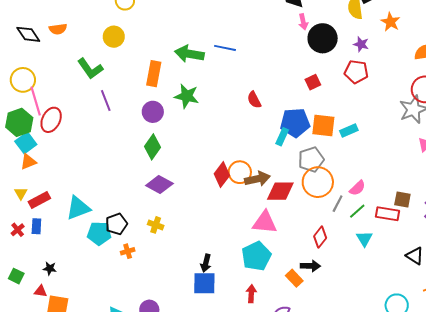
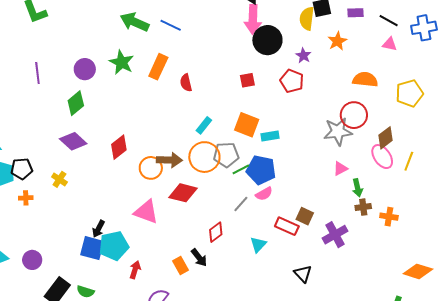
pink arrow: (303, 22) -> (253, 19), size x1.8
orange rectangle: (154, 74) -> (158, 67), moved
purple line: (106, 100) -> (37, 73), moved
blue pentagon: (295, 123) -> (261, 170), moved
orange circle: (240, 172) -> (151, 168), moved
red diamond: (222, 175) -> (119, 147), moved
orange circle: (318, 182) -> (204, 157), moved
red diamond: (280, 191) -> (183, 193), moved
green line: (357, 211) -> (241, 169), moved
pink triangle: (265, 222) -> (146, 212), moved
cyan pentagon: (256, 256) -> (114, 246), moved
black arrow: (310, 266) -> (199, 258), turned 36

